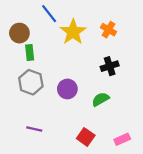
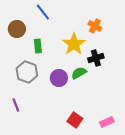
yellow star: (73, 32) -> (74, 44), moved
green rectangle: (30, 52) -> (38, 46), moved
green semicircle: (100, 99) -> (79, 73), moved
purple line: (34, 129) -> (16, 105), moved, turned 56

